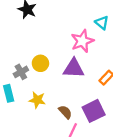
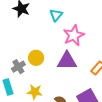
cyan triangle: (102, 23) -> (56, 15), moved, turned 32

